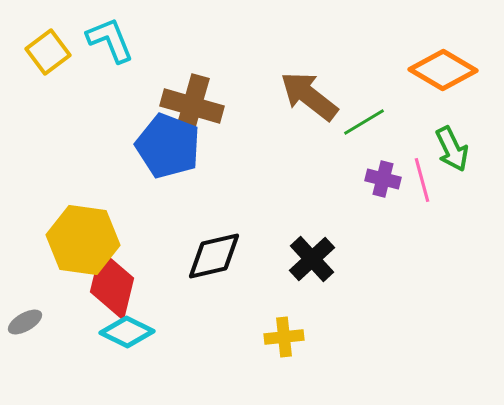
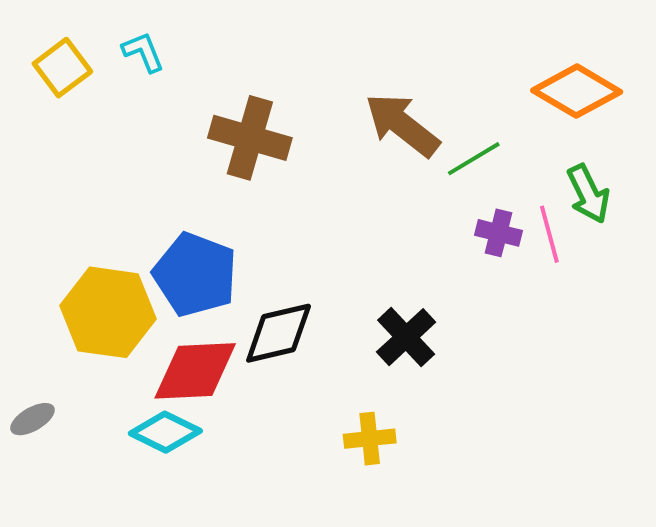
cyan L-shape: (110, 40) -> (143, 52), size x0.7
blue pentagon: (168, 146) -> (195, 275), moved
red diamond: (112, 285) -> (195, 371), moved, turned 74

